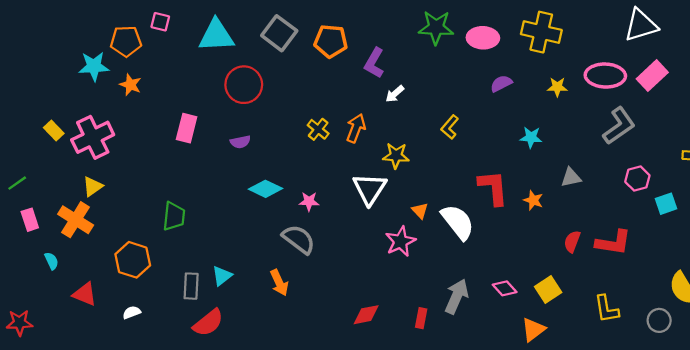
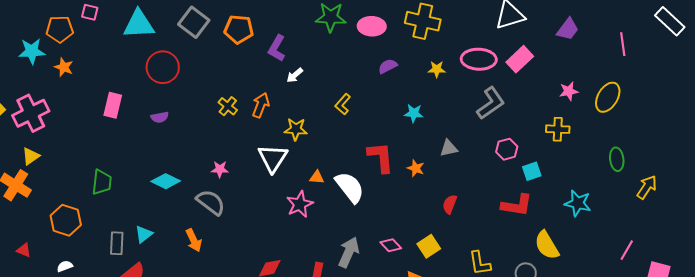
cyan diamond: (265, 189) -> (166, 181), moved
orange triangle: (420, 211) -> (317, 177), turned -42
red L-shape: (613, 243) -> (517, 205), moved
red triangle: (85, 294) -> (24, 250), size x0.7

